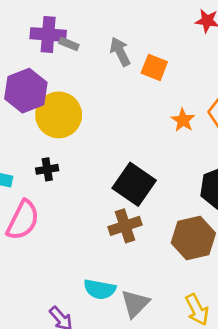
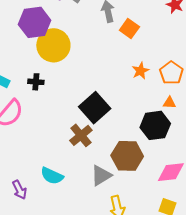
brown cross: (125, 226) -> (81, 135), turned -35
gray triangle: (135, 304) -> (101, 176), moved

